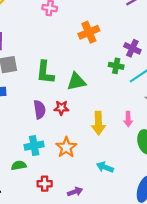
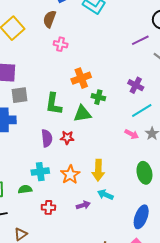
orange cross: (89, 32) -> (81, 78), moved
green cross: (116, 66) -> (98, 97), moved
pink arrow: (128, 119) -> (132, 134), moved, turned -64
yellow arrow: (98, 123) -> (98, 170), moved
purple arrow: (75, 192) -> (83, 205), moved

